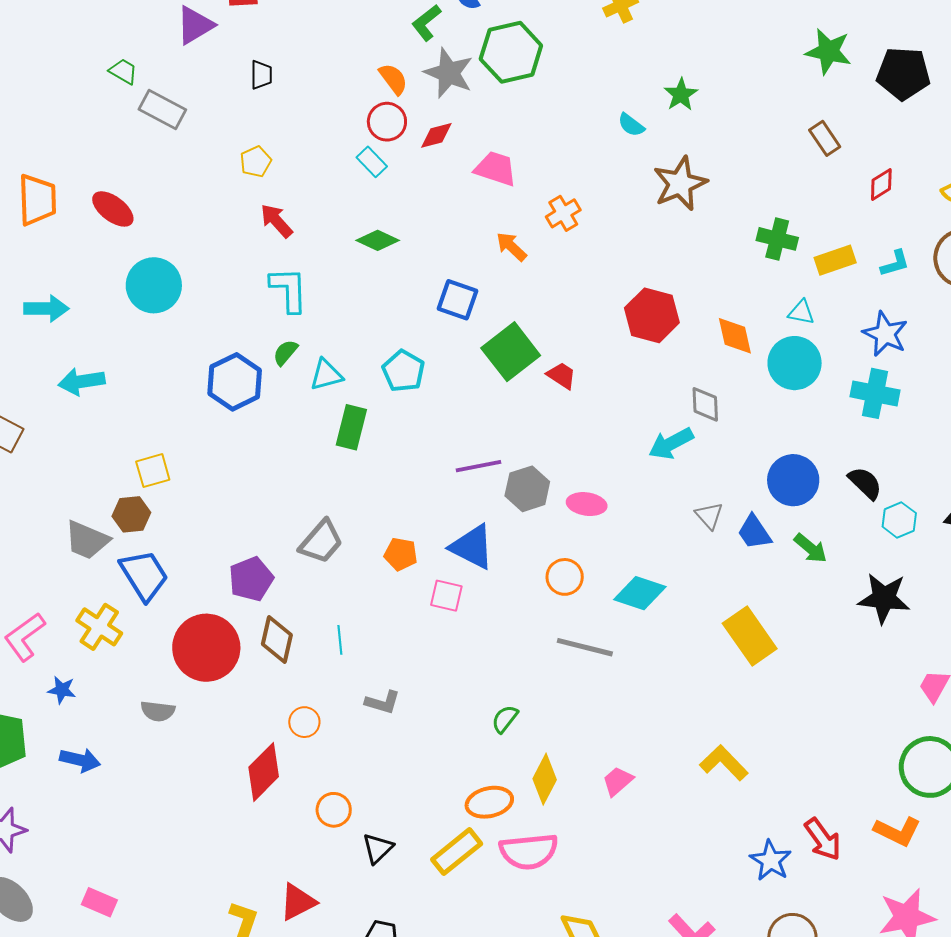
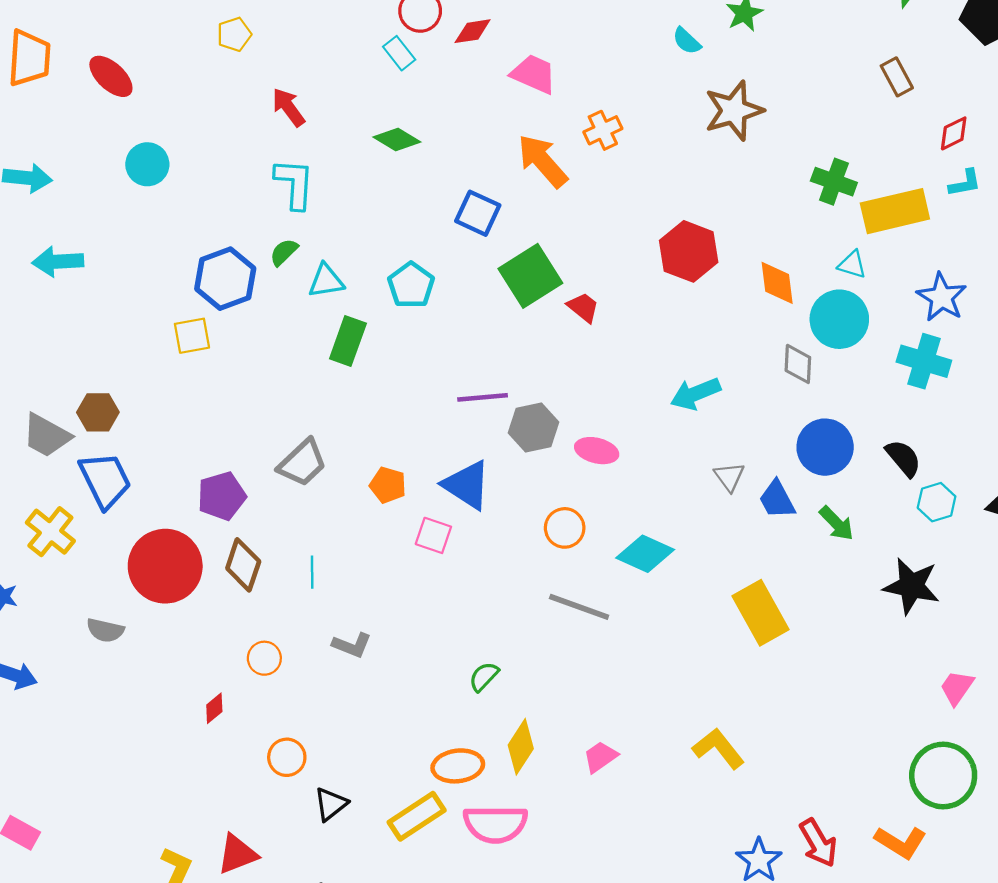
yellow pentagon: (256, 162) -> (234, 34), moved
orange arrow: (511, 247) -> (543, 161), size x1.6
yellow rectangle: (835, 260) -> (895, 211), size x1.5
cyan L-shape: (895, 263) -> (965, 183), moved
cyan circle: (154, 285) -> (147, 164), size x0.7
gray diamond: (705, 404) -> (798, 364), moved
yellow square: (153, 471) -> (192, 336), moved
red diamond: (264, 772) -> (214, 708), size x0.5

